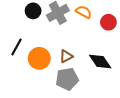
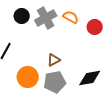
orange circle: (39, 58) -> (28, 77), moved
black diamond: (100, 61) -> (90, 78), moved, turned -65

